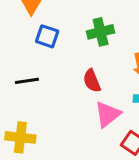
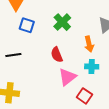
green cross: (101, 32) -> (62, 22), turned -30

